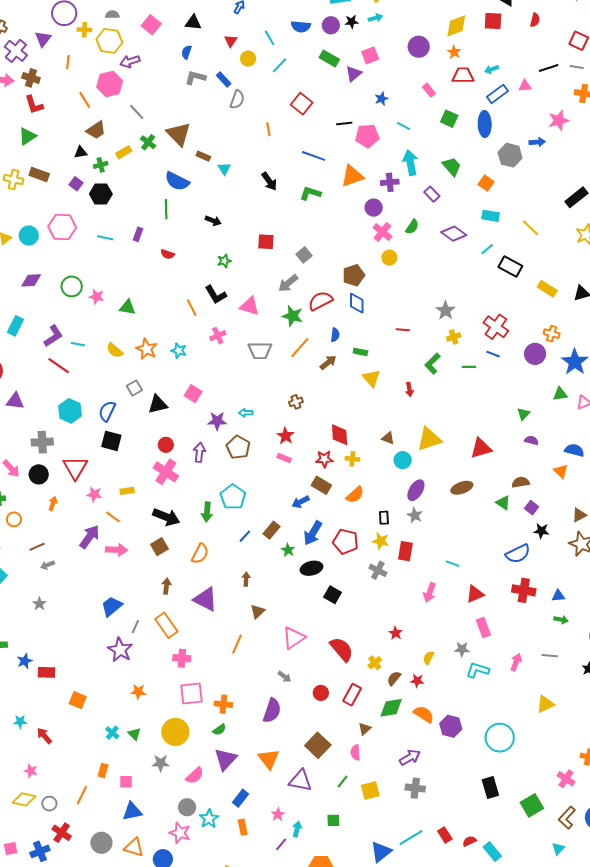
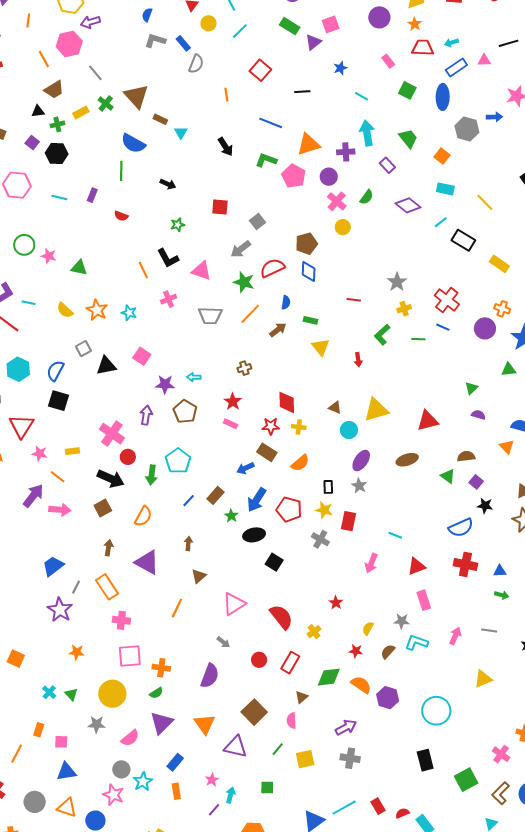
pink pentagon: (367, 136) -> (294, 176), moved, turned 30
red circle: (166, 445) -> (128, 457), moved
brown semicircle: (394, 678) -> (388, 652), moved

